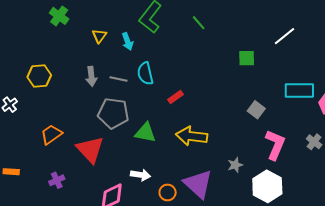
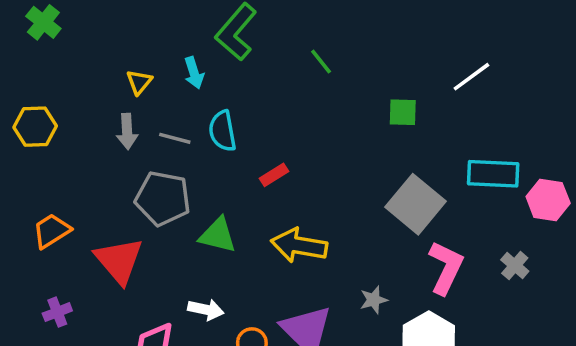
green cross: (59, 16) -> (43, 22), moved
green line: (199, 23) -> (321, 62), moved
yellow triangle: (99, 36) -> (139, 82), moved
gray square: (256, 110) -> (416, 204), size x1.8

